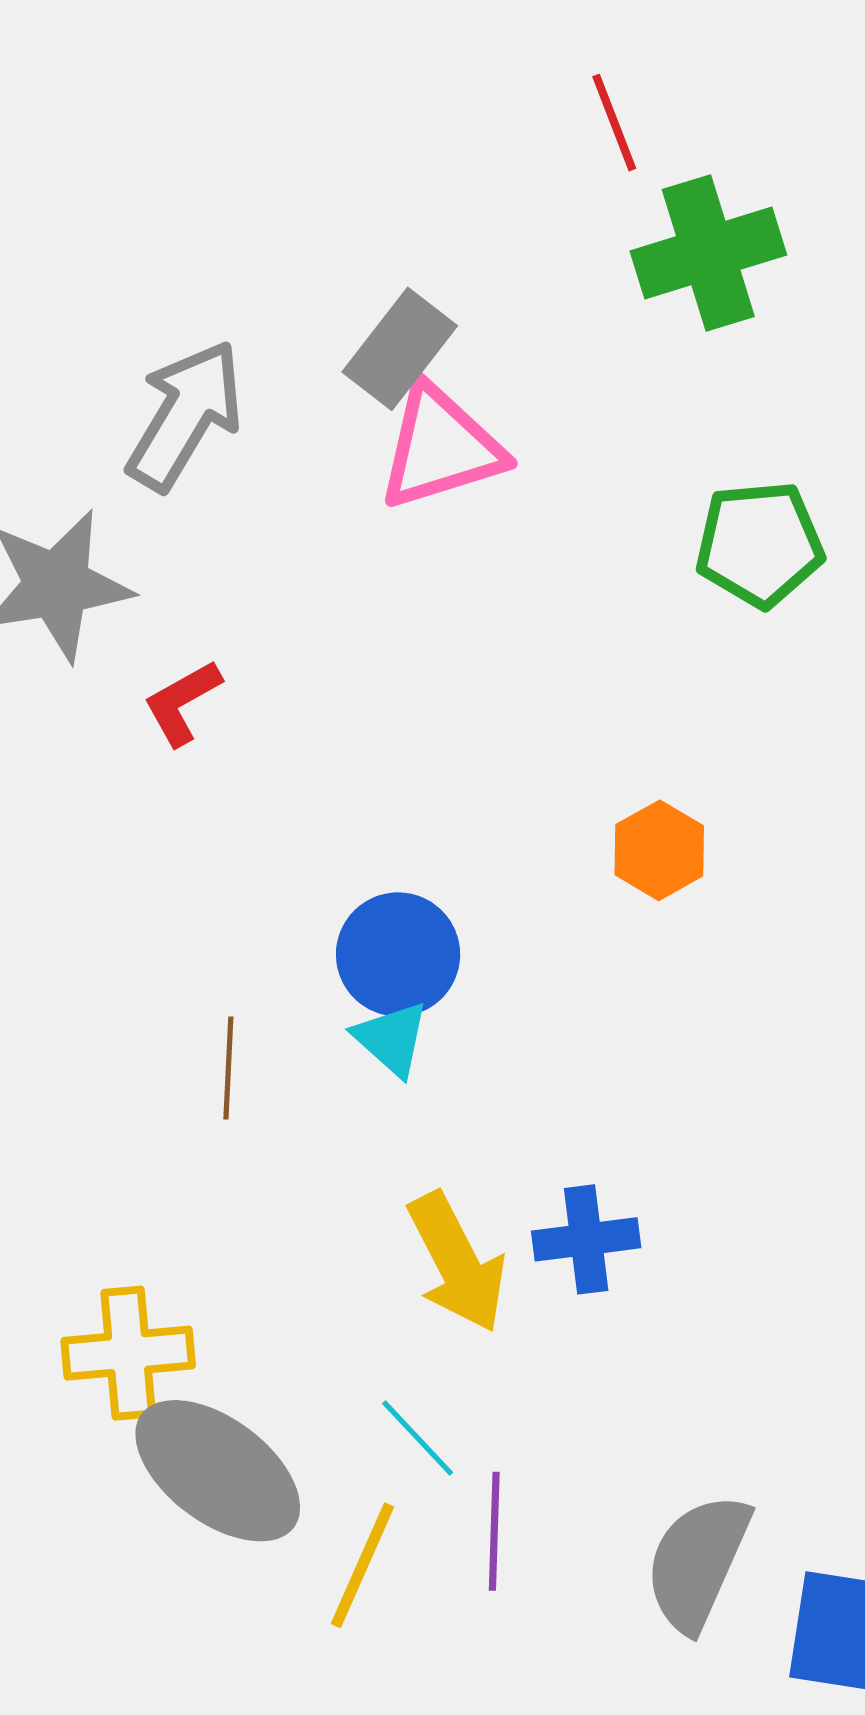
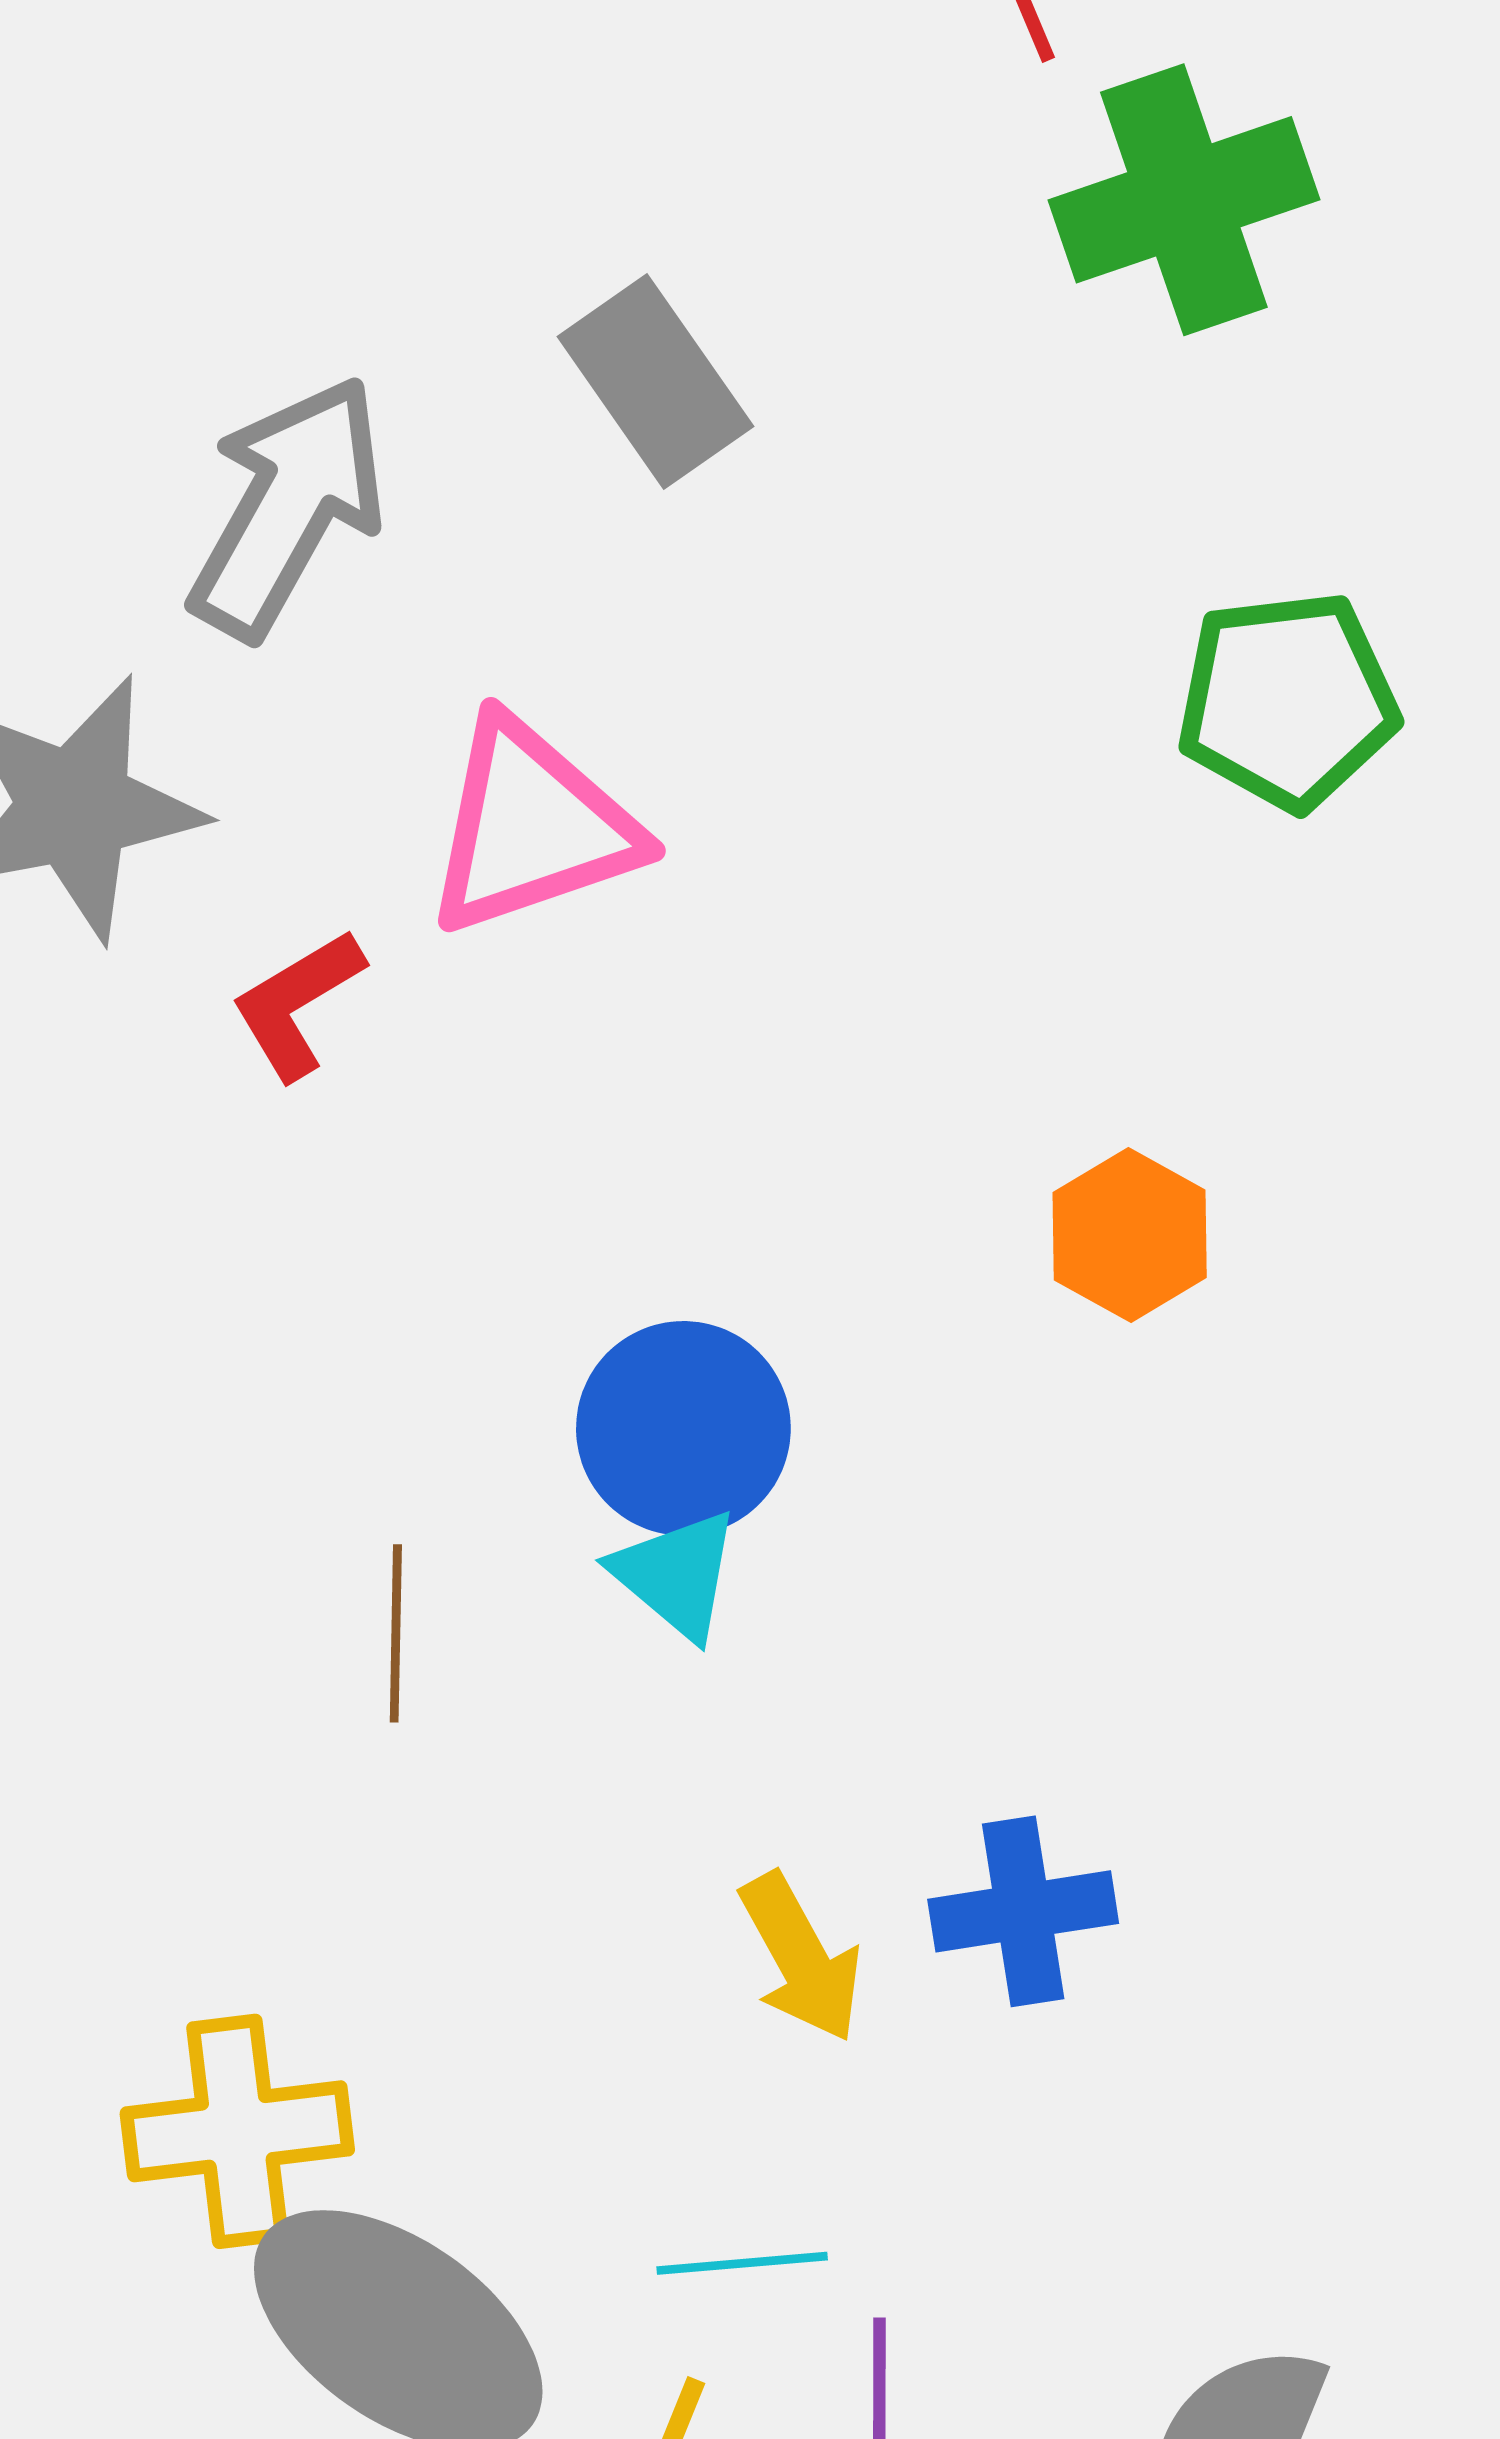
gray rectangle: (400, 349) -> (655, 381), turned -71
pink triangle: (441, 447) -> (531, 827), moved
yellow arrow: (457, 1262) -> (801, 1958), size x0.7
cyan line: (418, 1438) -> (742, 2263), turned -50

